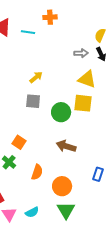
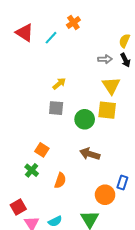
orange cross: (50, 17) -> (73, 22), turned -32
cyan line: (28, 32) -> (51, 38), turned -56
yellow triangle: (87, 79) -> (111, 86), turned 36
orange circle: (62, 186) -> (105, 195), moved

